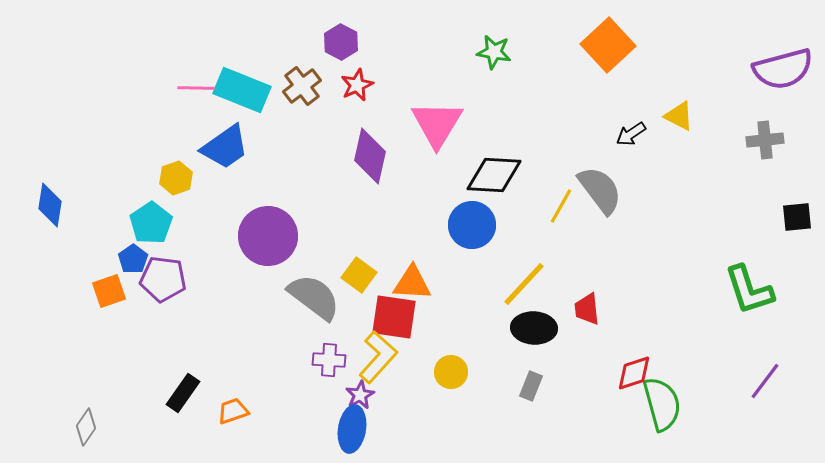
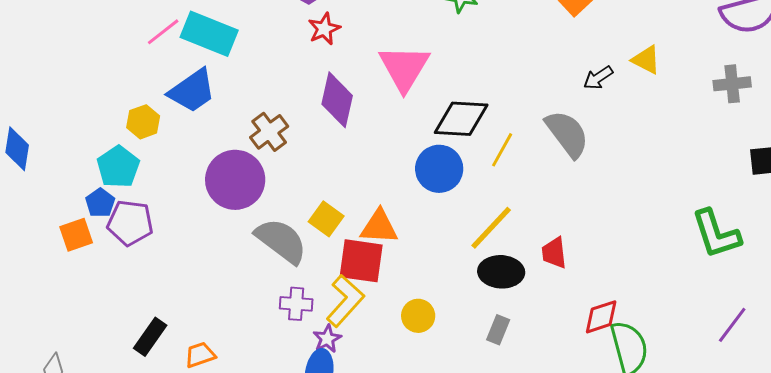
brown cross: (302, 86) -> (269, 132), moved
pink line: (196, 88) -> (163, 32), turned -39
yellow line: (561, 206) -> (502, 150), moved

